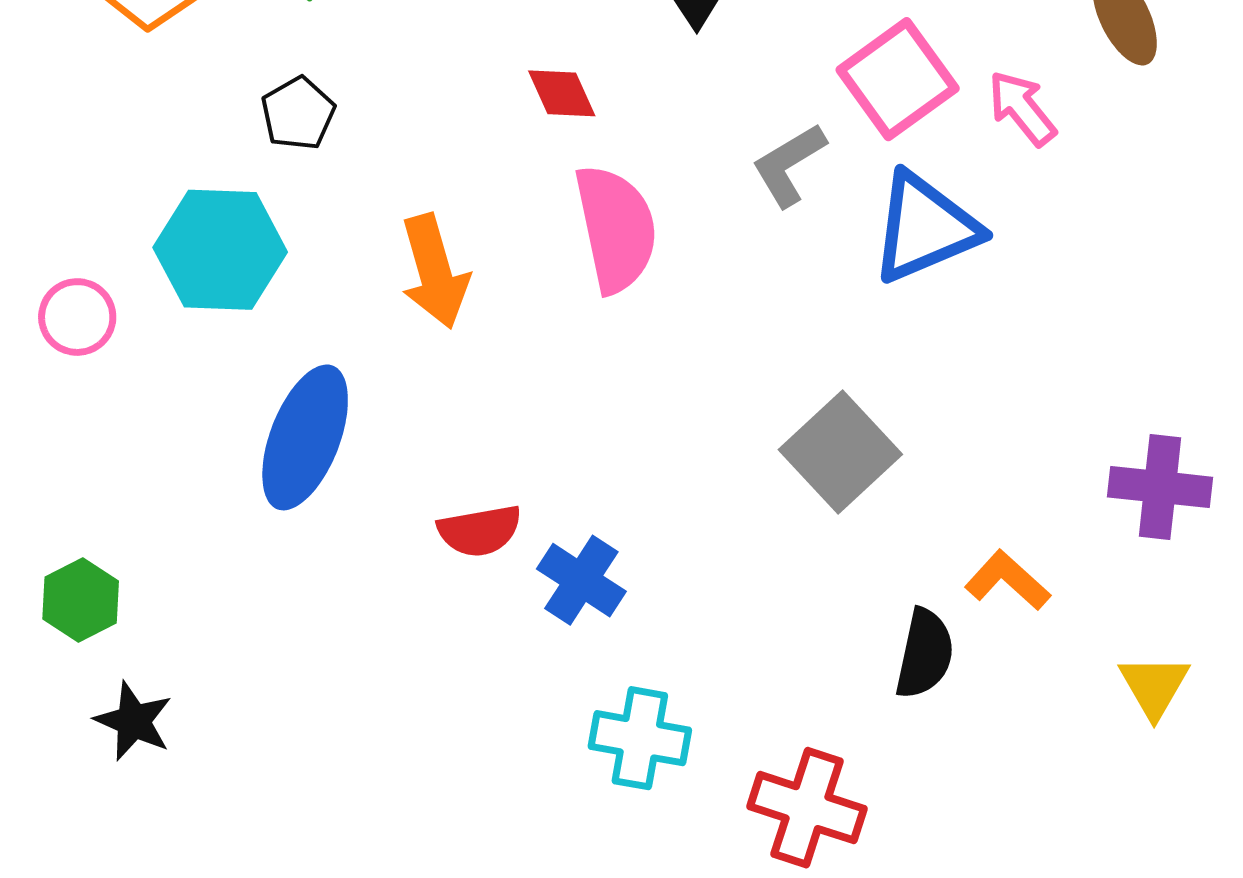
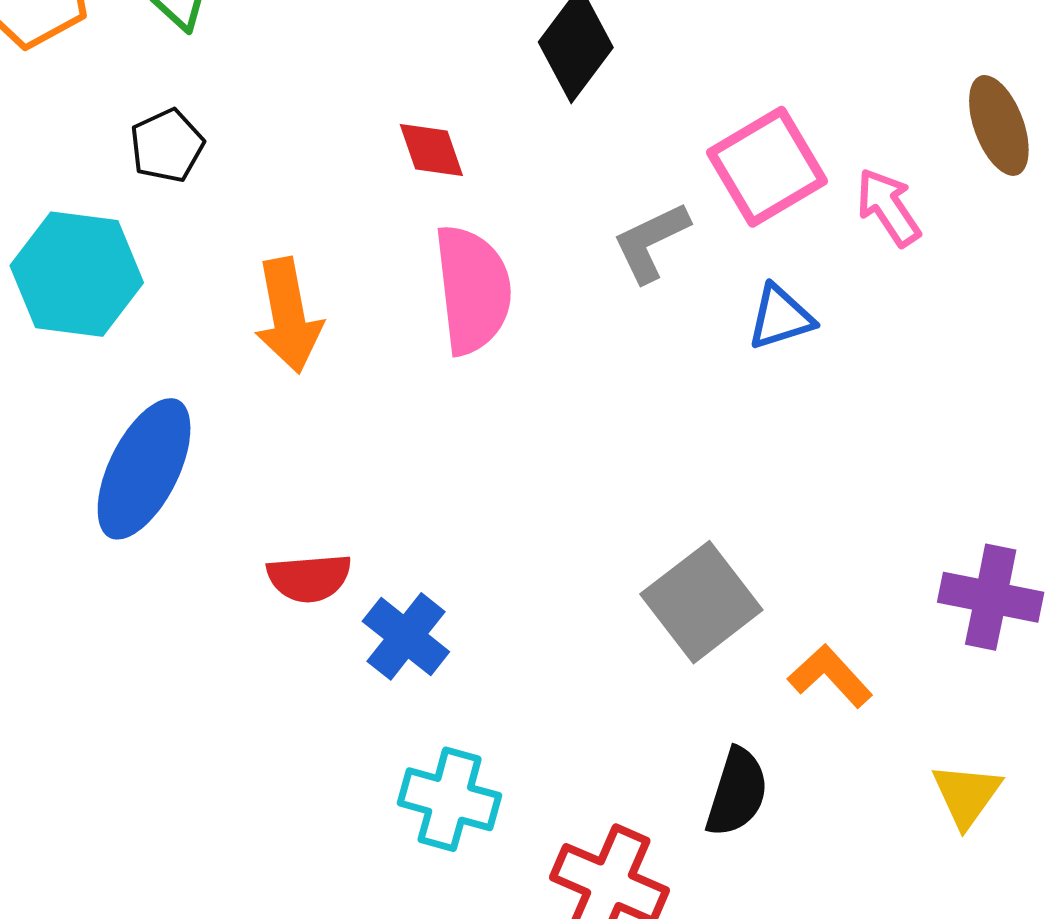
blue triangle: (925, 228) -> (781, 317), size x0.6
gray square: (840, 452) -> (701, 602), moved
black semicircle: (925, 654) -> (737, 792), moved

